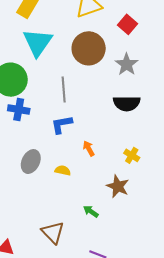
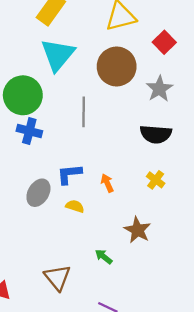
blue L-shape: (62, 124) -> (69, 174), moved
yellow cross: (132, 155) -> (156, 180), moved

